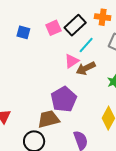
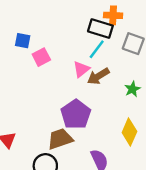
black rectangle: (75, 25) -> (100, 29), moved, turned 65
pink square: (53, 28) -> (41, 57), moved

